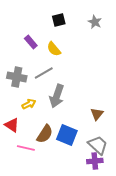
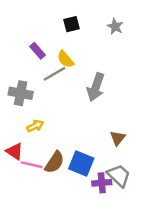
gray line: (44, 73) -> (55, 74), moved
gray arrow: (57, 96) -> (96, 87), moved
pink line: (26, 148) -> (32, 165), moved
purple cross: (95, 161) -> (102, 183), moved

